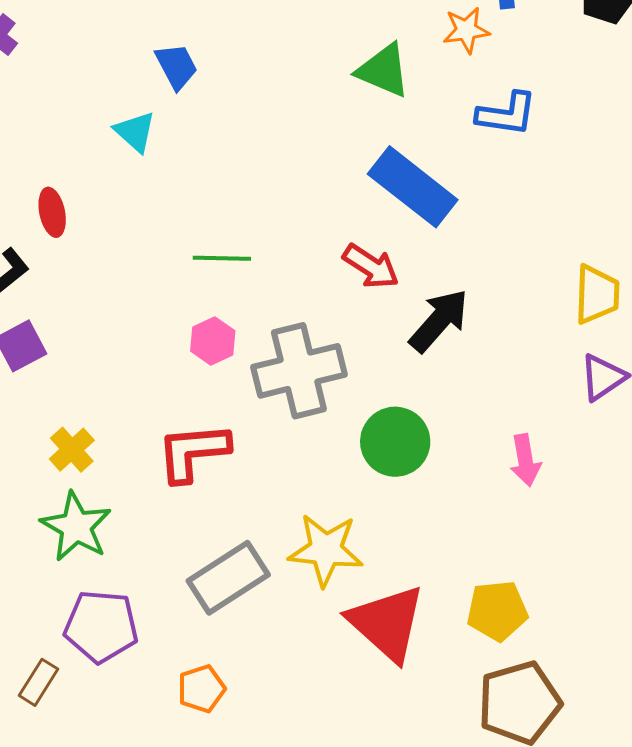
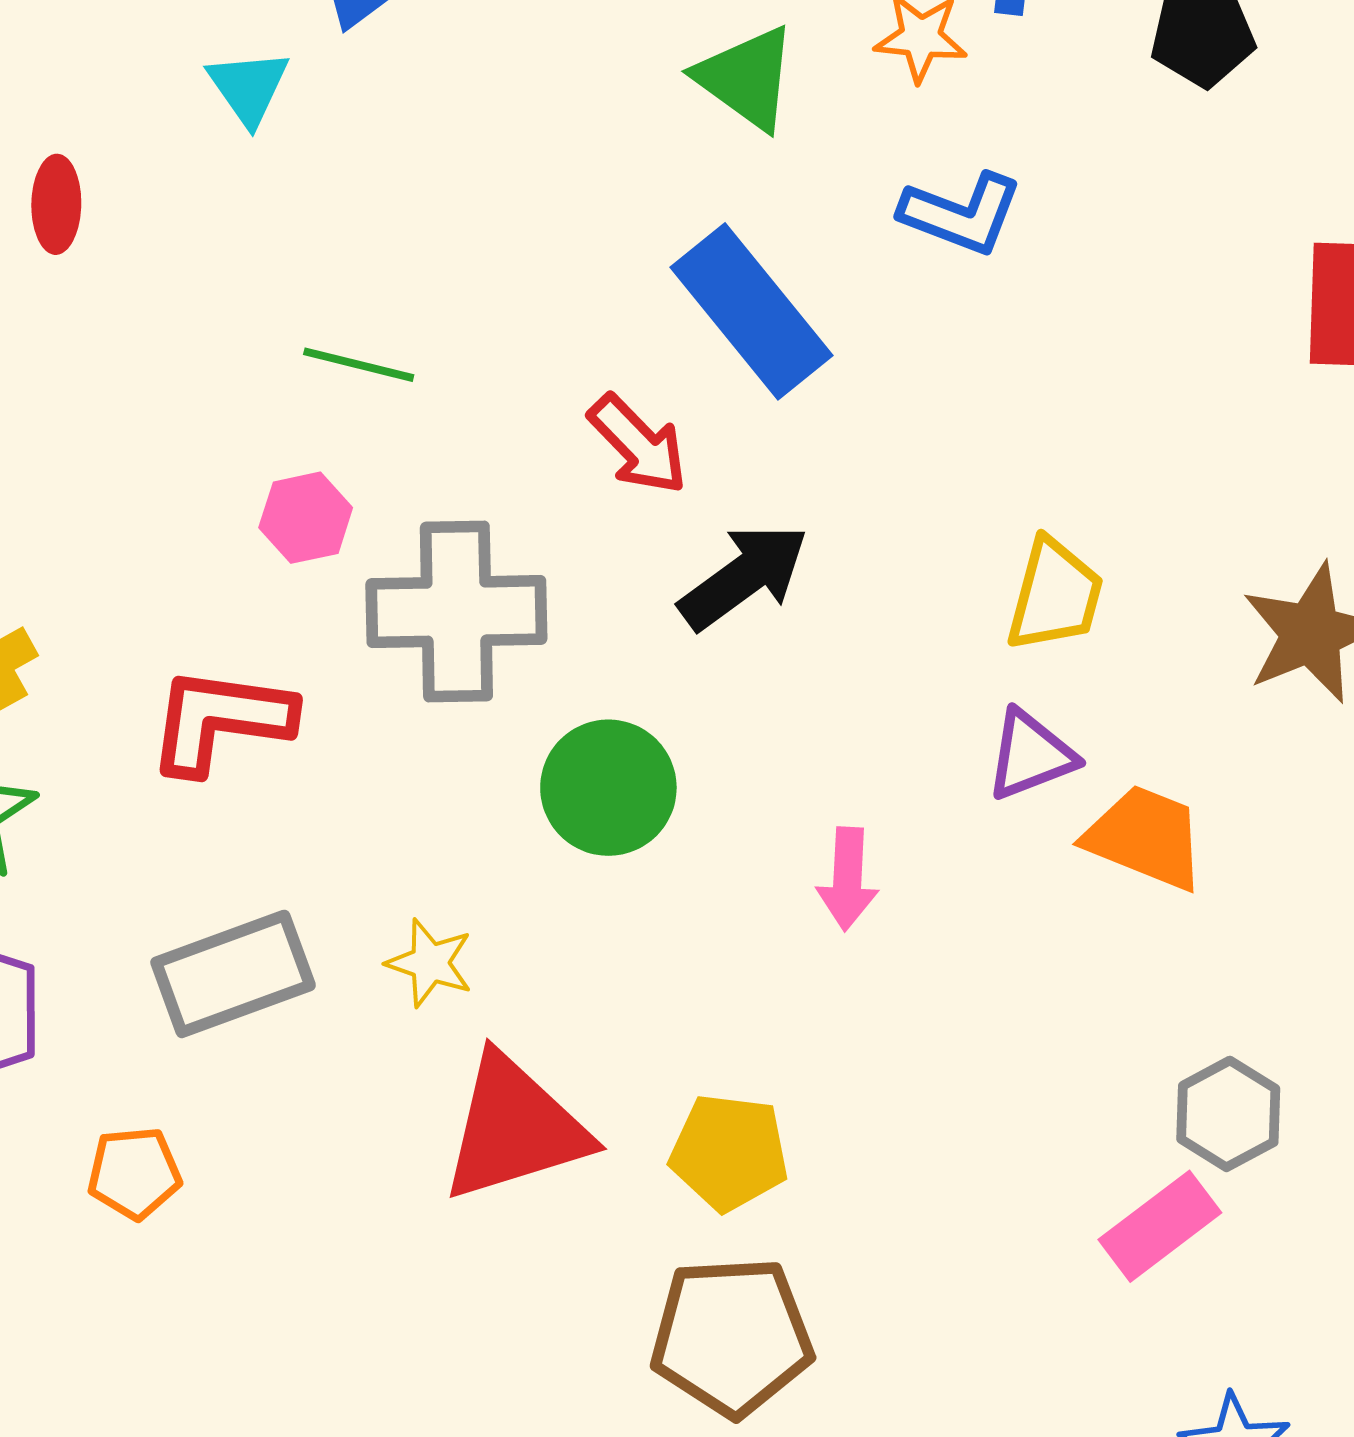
yellow star: (326, 550) -> (430, 963), size x0.6
red triangle: (387, 623) -> (515, 1128), turned 48

